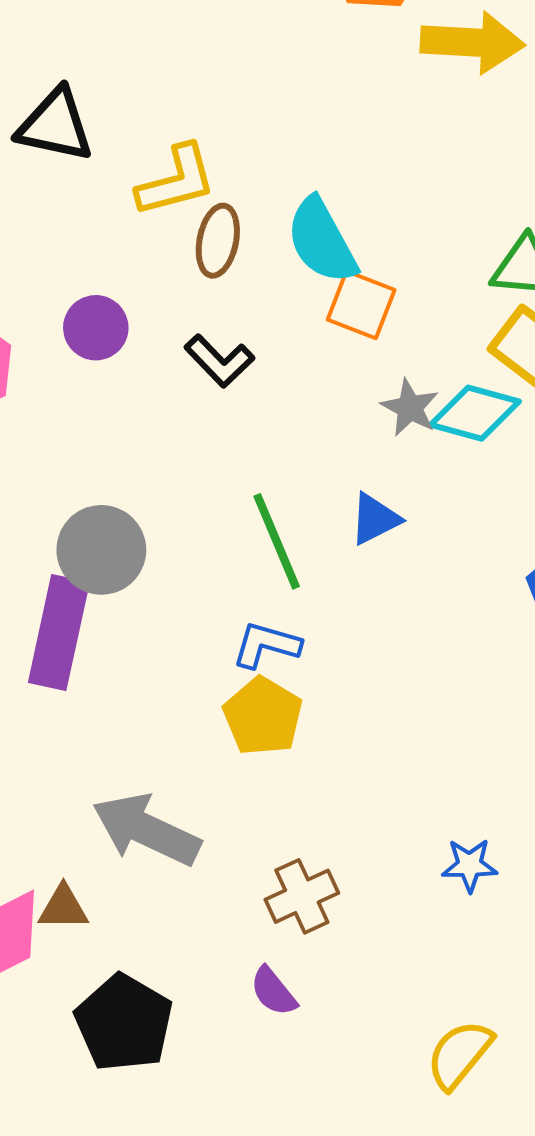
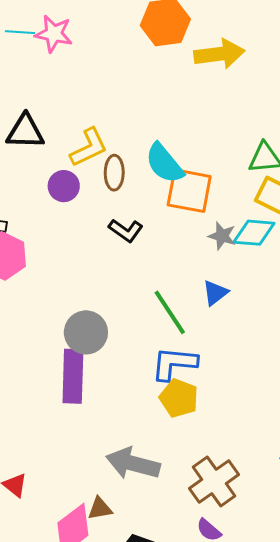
orange square: (361, 305) -> (189, 191), size x1.4
purple circle: (96, 328) -> (64, 186), moved
blue L-shape: (266, 645) -> (174, 363), size x1.4
brown cross: (302, 896) -> (214, 482), size x1.4

